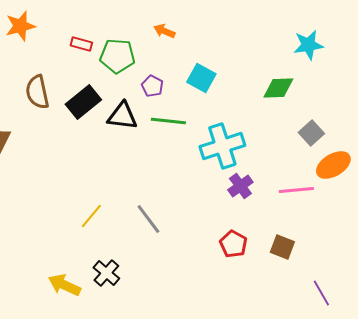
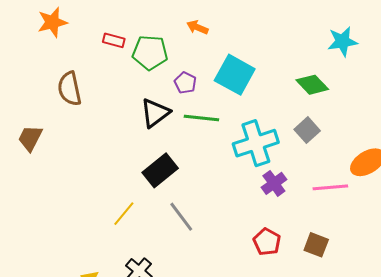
cyan square: (201, 78) -> (235, 75), size x1.4
green diamond: (278, 88) -> (312, 85), turned 48
black rectangle: (83, 102) -> (160, 170), moved
black triangle: (122, 116) -> (155, 113), turned -44
gray square: (311, 133) -> (307, 130), moved

